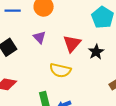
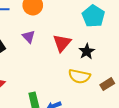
yellow semicircle: (60, 70) -> (79, 76), moved

